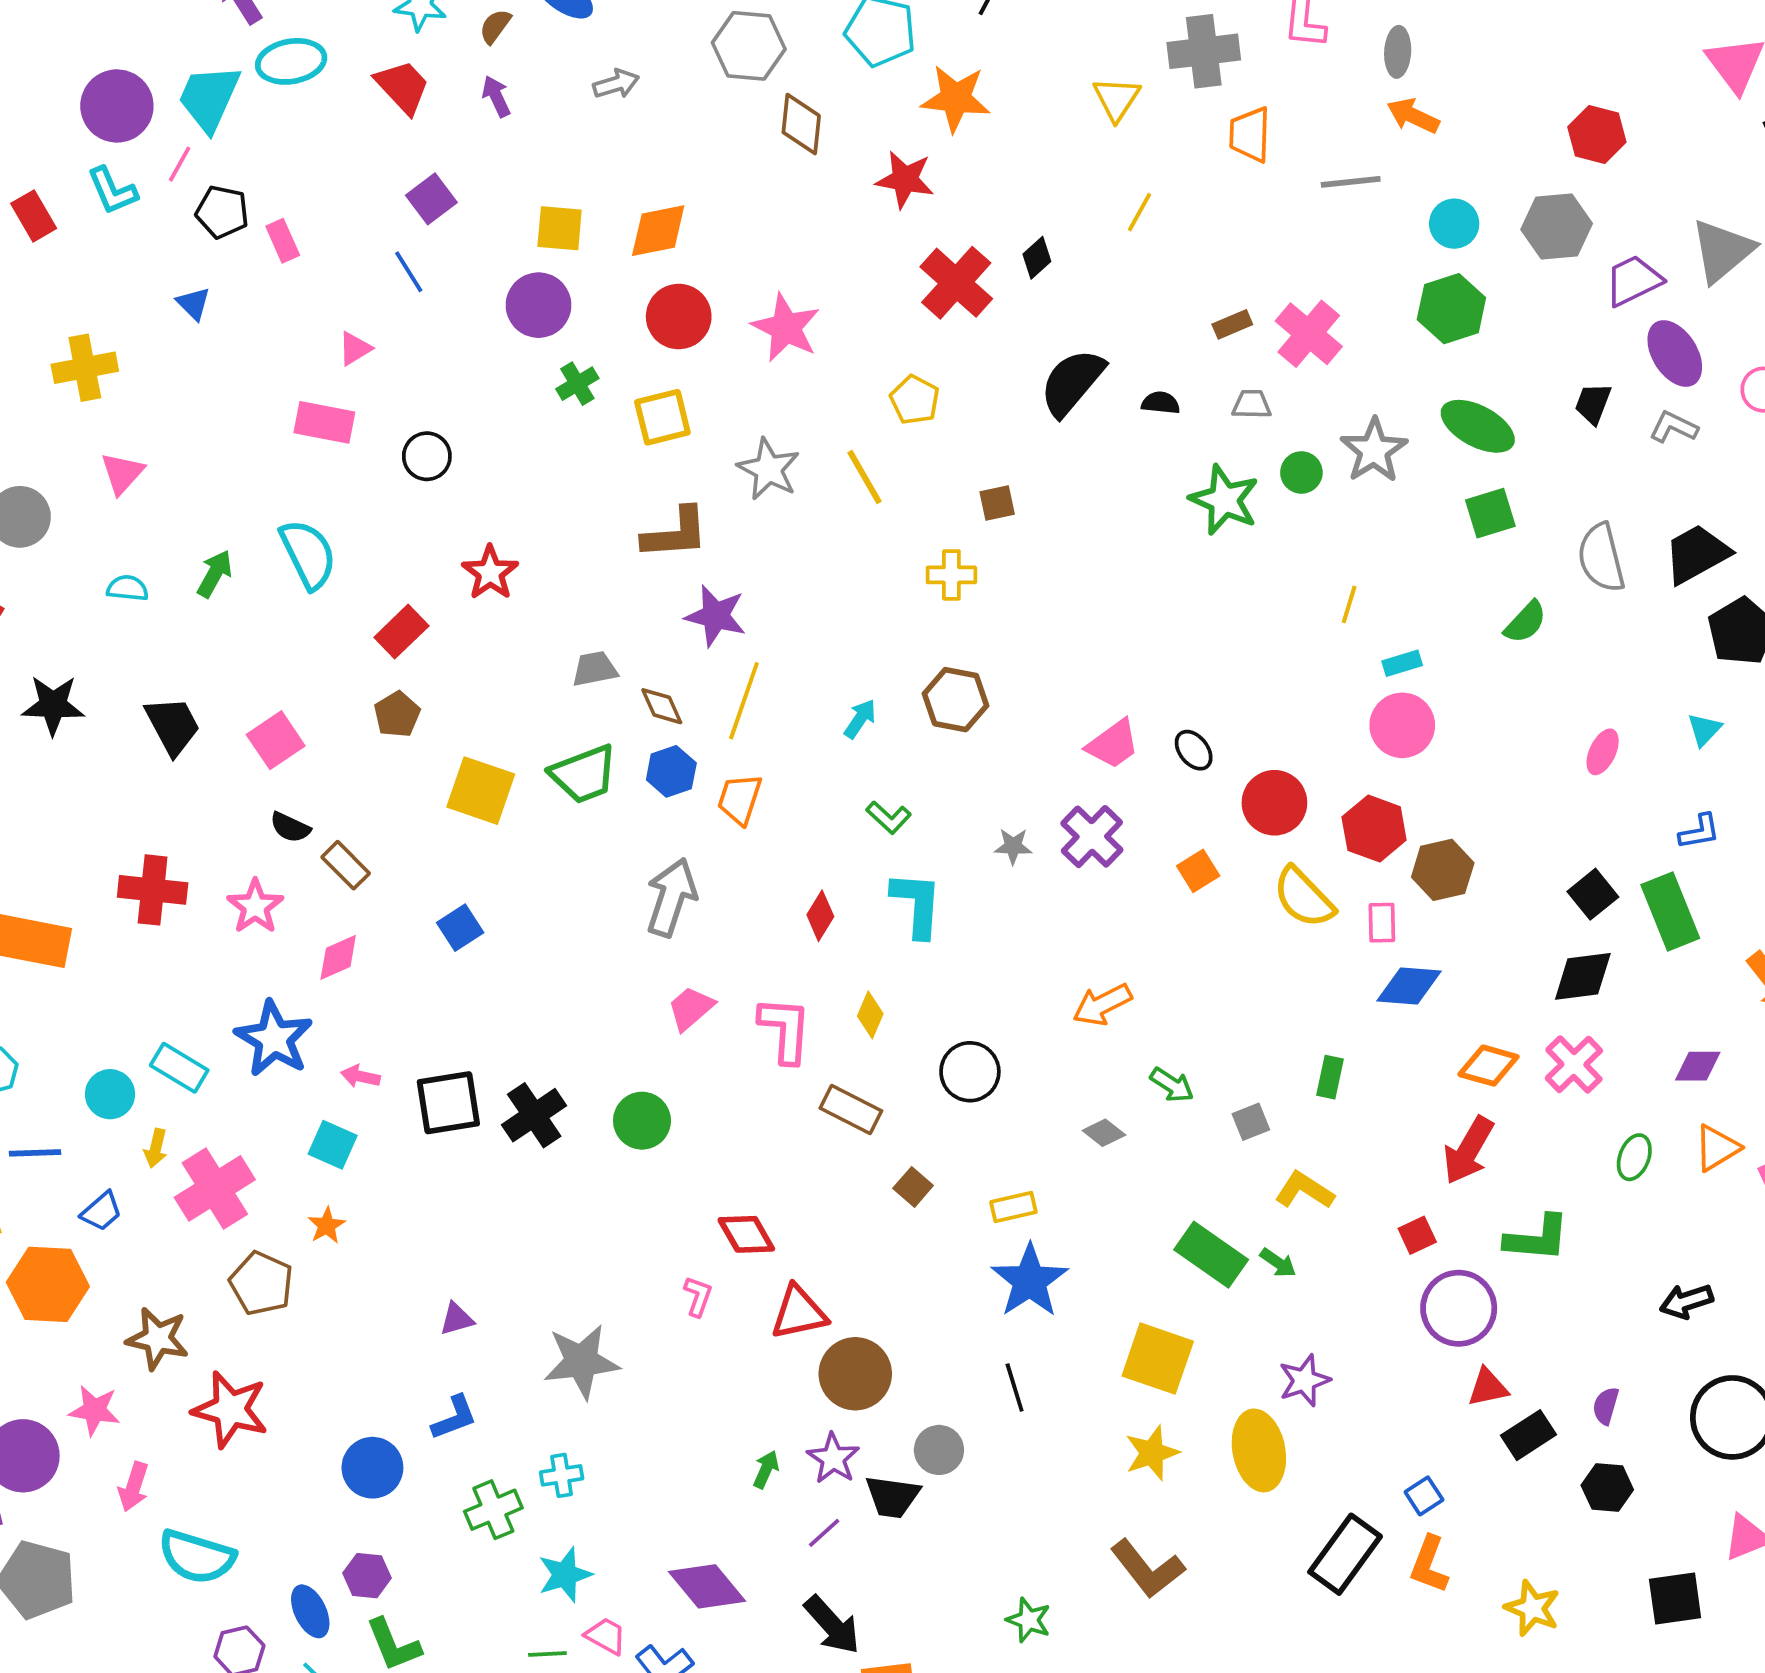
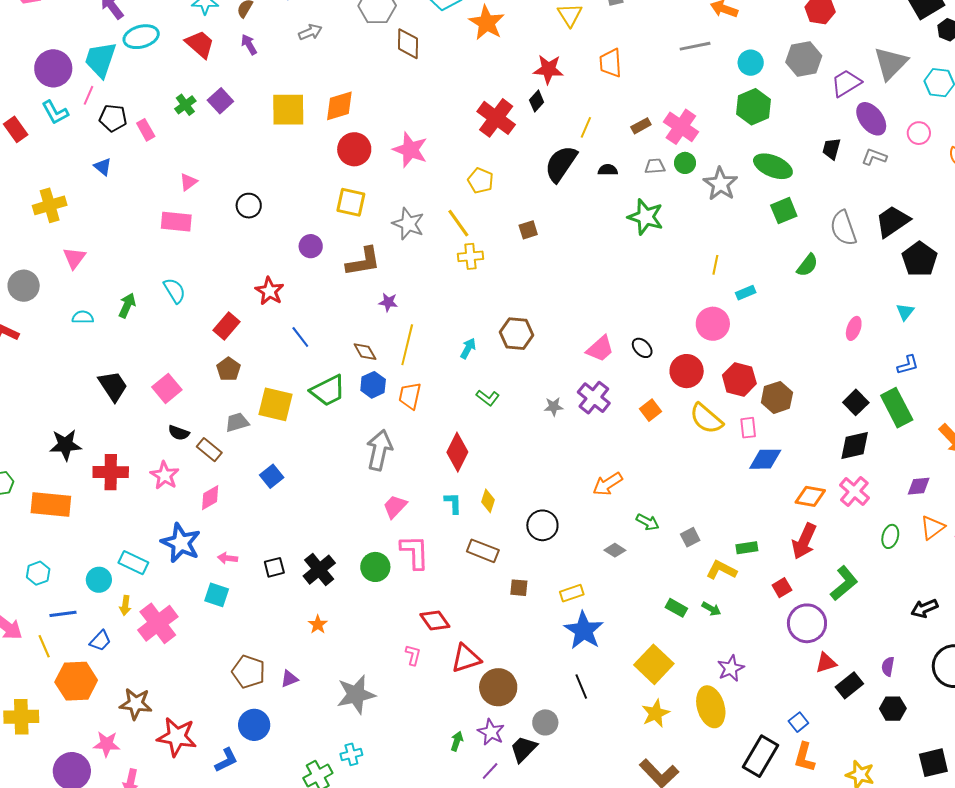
orange star: (956, 98) -> (487, 23), turned 30
orange trapezoid: (1250, 135) -> (611, 63), moved
red star: (905, 179) -> (548, 69), moved
yellow line: (1139, 212) -> (586, 127), moved
yellow square: (560, 228) -> (288, 110), size x1.4
blue line: (409, 272) -> (300, 337), moved
purple circle: (539, 305) -> (311, 246), moved, size x0.7
green cross: (577, 384) -> (185, 105), moved
yellow square: (662, 417) -> (351, 202), turned 32
black circle: (427, 456) -> (249, 206), moved
green circle: (1301, 472) -> (685, 163), moved
cyan semicircle: (308, 554) -> (174, 291), size x0.7
yellow cross: (951, 575) -> (470, 256), moved
purple star: (716, 616) -> (388, 302), size x0.6
gray trapezoid: (595, 669) -> (237, 422), moved
black star: (53, 705) -> (65, 445), moved
pink circle: (1402, 725) -> (713, 324), moved
cyan L-shape: (917, 904) -> (453, 503), moved, size x0.6
red diamond: (820, 916) -> (457, 452), size x1.5
pink L-shape: (785, 1030) -> (415, 552), moved
green rectangle: (1330, 1077) -> (747, 548), moved, turned 75
black square: (448, 1103) -> (274, 567), size x0.6
brown square: (913, 1187) -> (519, 588), turned -30
orange star: (327, 1225) -> (318, 624), moved
green L-shape: (1537, 1238) -> (844, 583), turned -39
green rectangle: (1211, 1255) -> (676, 608), size x0.6
brown pentagon: (261, 1283) -> (249, 672), moved
yellow square: (1158, 1359) -> (654, 664), turned 30
blue L-shape: (454, 1418) -> (226, 760), moved
blue circle: (372, 1468) -> (254, 725), moved
black trapezoid: (893, 1497) -> (524, 749), turned 132

